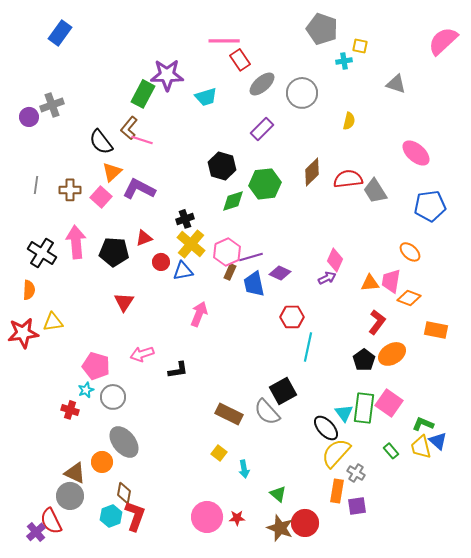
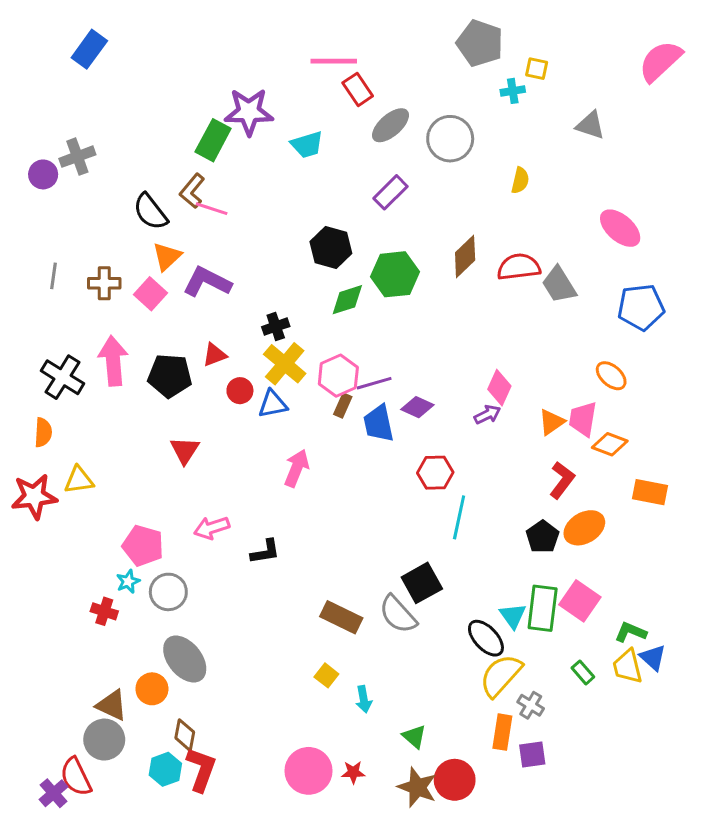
orange triangle: (370, 283) -> (552, 422), turned -30

